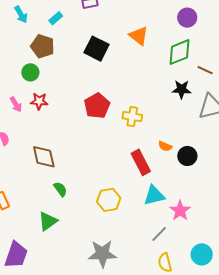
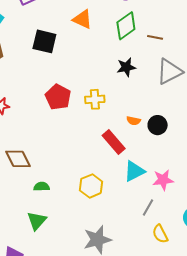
black star: (182, 89) -> (126, 67), moved
green semicircle: (60, 189) -> (42, 187), turned -42
pink star: (180, 211) -> (163, 180), turned -30

